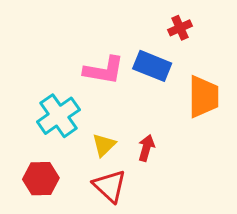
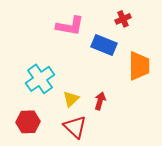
pink L-shape: (104, 70) -> (70, 26), moved

